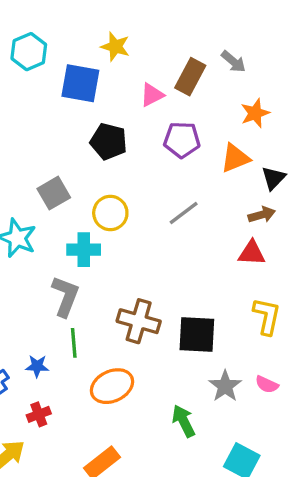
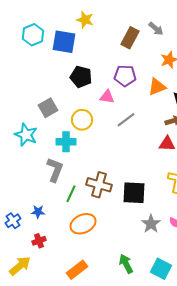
cyan hexagon: (29, 52) -> (33, 35), moved
pink triangle: (152, 95) -> (107, 97), moved, turned 35
green line: (74, 343) -> (71, 194), moved, turned 30
green arrow: (184, 421) -> (126, 264), moved

